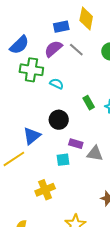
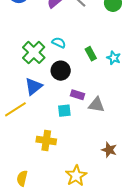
green cross: (31, 70) -> (34, 52), moved, turned 35
cyan semicircle: (57, 84) -> (59, 43), moved
yellow cross: (45, 190) -> (46, 140), turned 30

